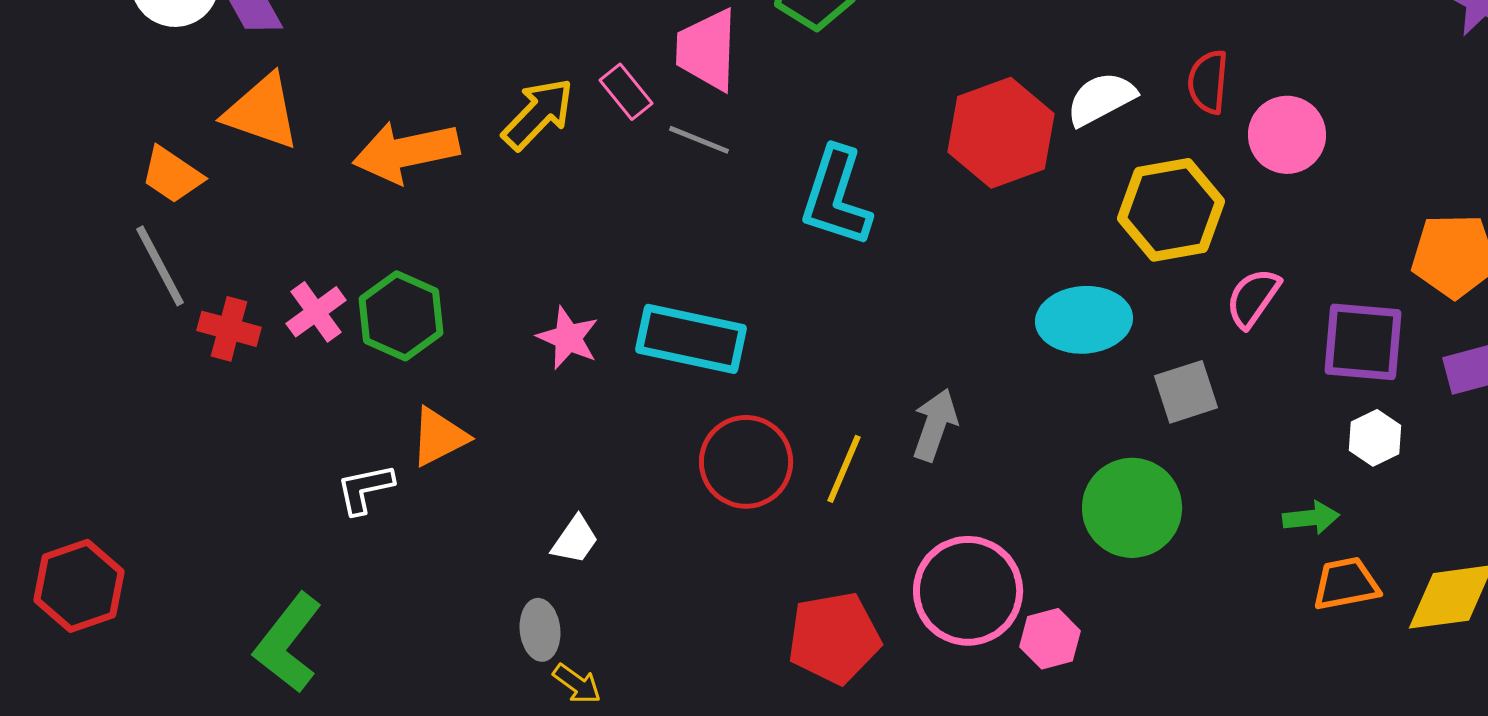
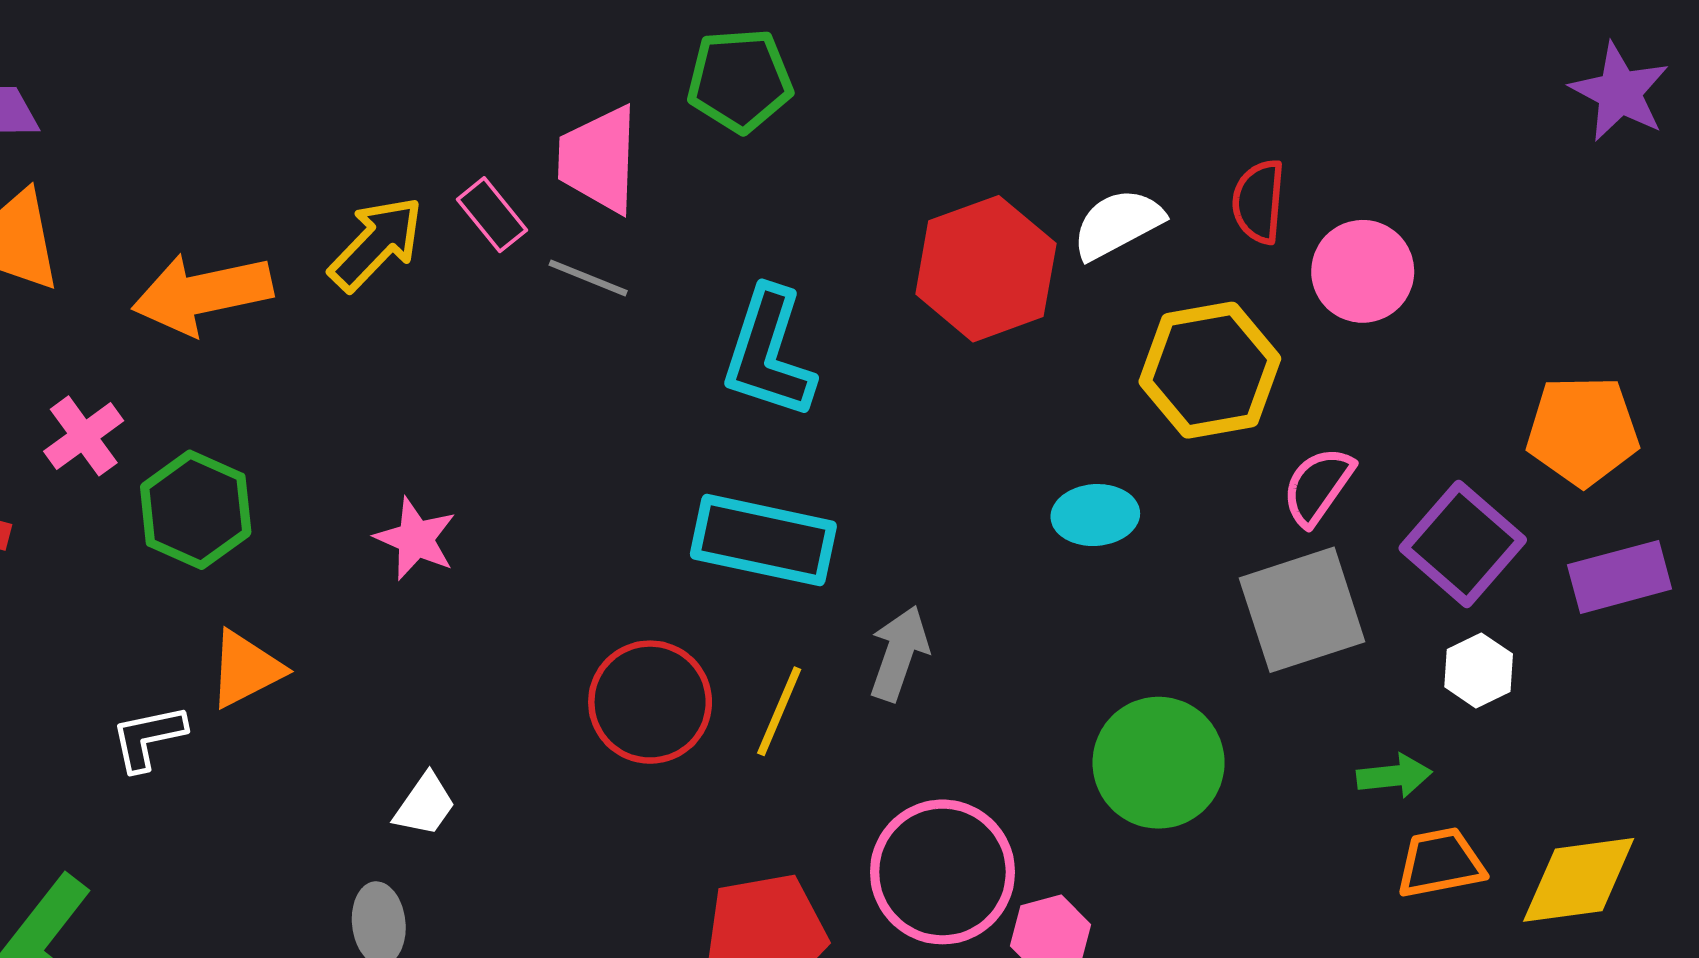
pink cross: (316, 312) -> (84, 436), moved
cyan ellipse: (1084, 320) -> (1095, 515), size x0.7
cyan rectangle: (691, 339) -> (763, 540), moved
purple square: (1363, 342) -> (1463, 544), turned 36
gray square: (1186, 392) -> (1302, 610), moved, size x1.5

